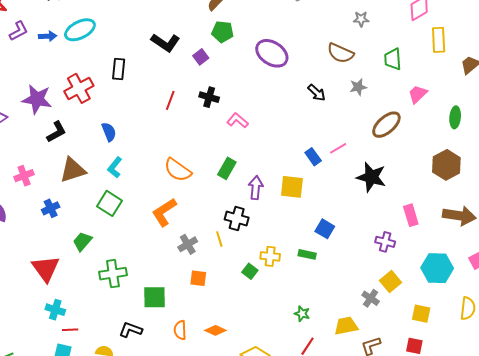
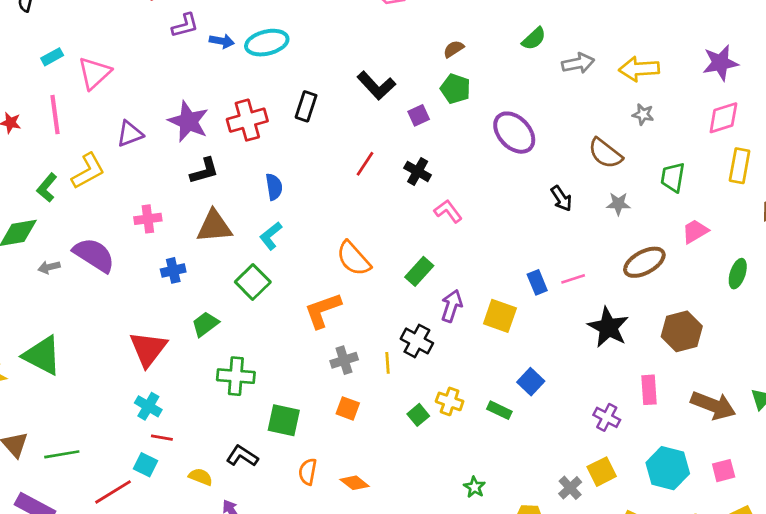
brown hexagon: (446, 165) -> (682, 331), moved

